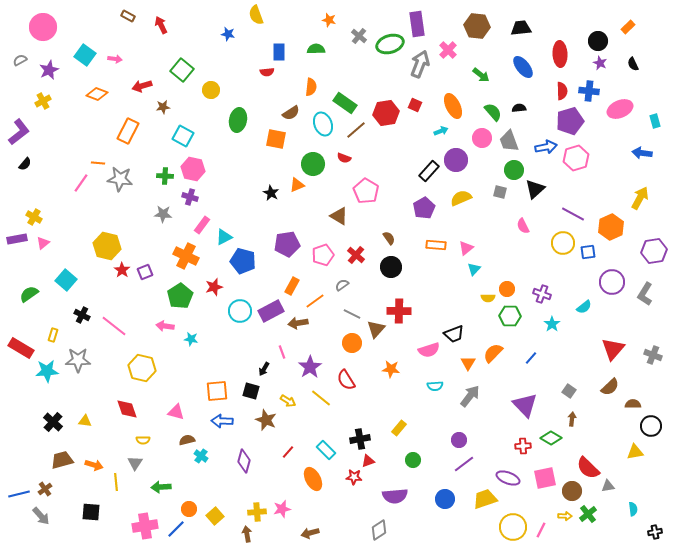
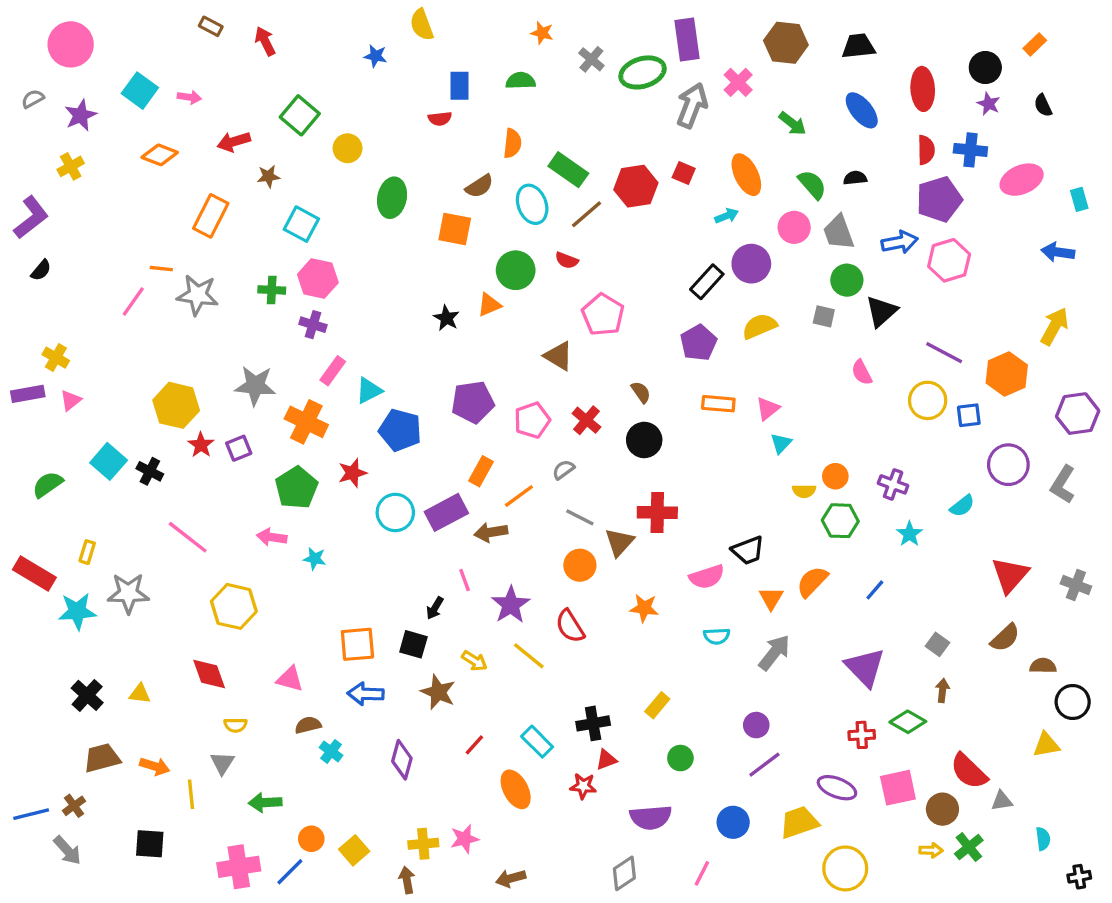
gray star: (163, 214) -> (255, 386), moved, size x1.4
black cross: (82, 315) -> (150, 471), moved
pink line: (541, 530) -> (702, 873), moved

